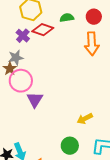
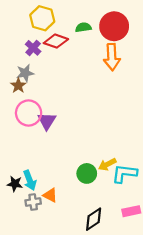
red circle: (94, 17) -> (114, 26), size x1.6
pink circle: (21, 81) -> (29, 113), moved
yellow arrow: (85, 119) -> (107, 164), moved

